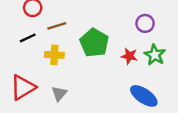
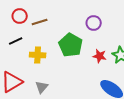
purple circle: (145, 23) -> (94, 23), moved
brown line: (57, 26) -> (40, 22), moved

